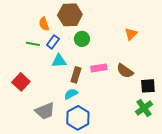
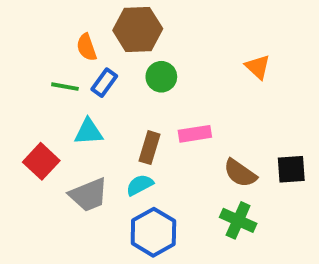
orange triangle: (131, 34) -> (258, 67), turned -32
cyan triangle: (59, 61) -> (89, 132), moved
brown semicircle: (125, 71) -> (240, 173), moved
green cross: (144, 108) -> (238, 220), moved, turned -30
gray trapezoid: (45, 111) -> (89, 195), moved

